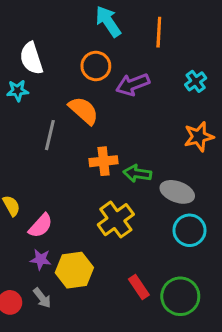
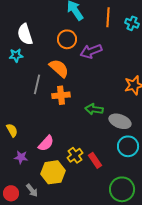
cyan cross: (196, 81) -> (132, 23), moved, turned -32
orange cross: (104, 161) -> (61, 95), moved
yellow cross: (116, 220) -> (75, 155), moved, size x0.7
pink semicircle: (41, 226) -> (46, 143), moved
purple star: (41, 259) -> (21, 157), moved
red rectangle: (139, 287) -> (95, 160), moved

